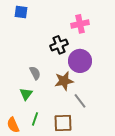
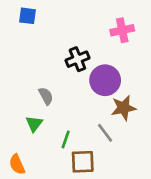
pink cross: (80, 24) -> (122, 30), moved
brown star: (64, 81) -> (124, 108), moved
green line: (35, 119) -> (66, 139), moved

